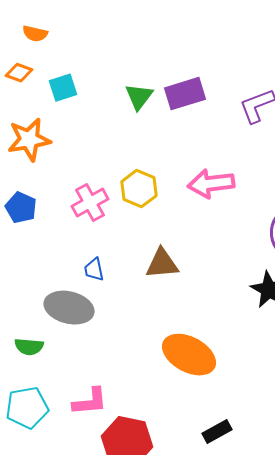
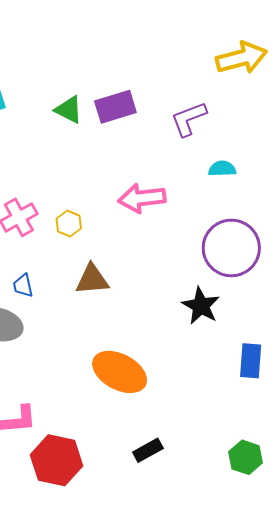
green triangle: (139, 97) -> (69, 110), turned -40
yellow hexagon: (139, 189) -> (69, 224), moved, size x0.7

